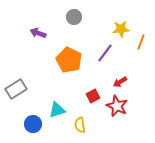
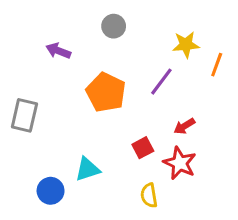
gray rectangle: (16, 89) -> (24, 115), moved, turned -45
yellow semicircle: (80, 125) -> (149, 195), moved

